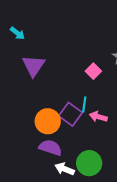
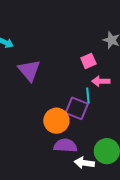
pink square: (93, 71) -> (88, 61), turned 35
pink arrow: (98, 117) -> (101, 81), moved

